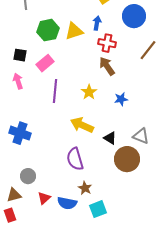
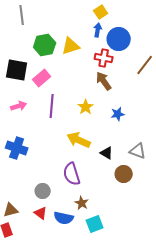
blue circle: (134, 16) -> (119, 39), moved
blue arrow: (97, 23) -> (98, 30), moved
black square: (20, 55) -> (17, 70), size x1.6
pink arrow: (18, 81) -> (19, 106), moved, turned 91
brown circle: (127, 159) -> (124, 174), size x0.7
gray circle: (28, 176) -> (43, 191), moved
red triangle: (44, 198) -> (41, 213), turned -40

